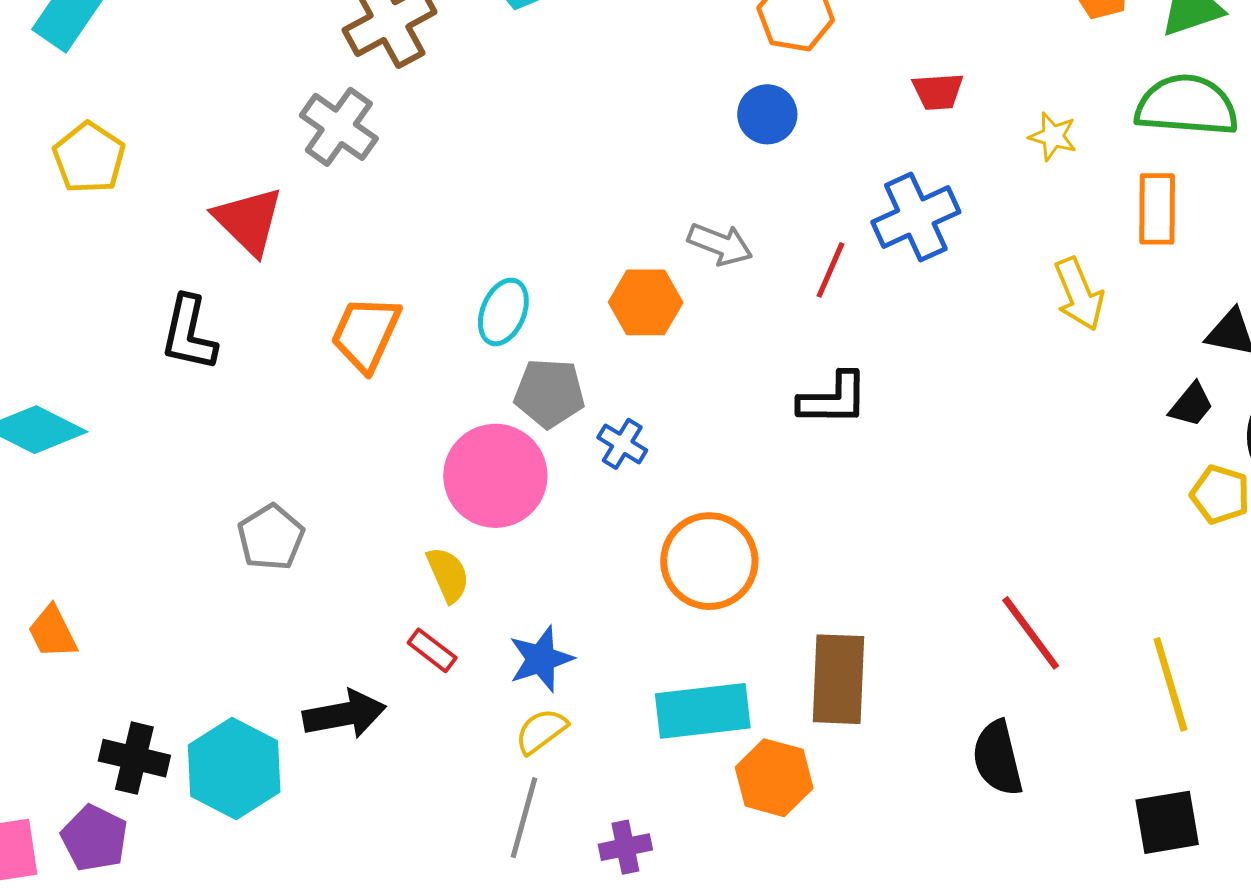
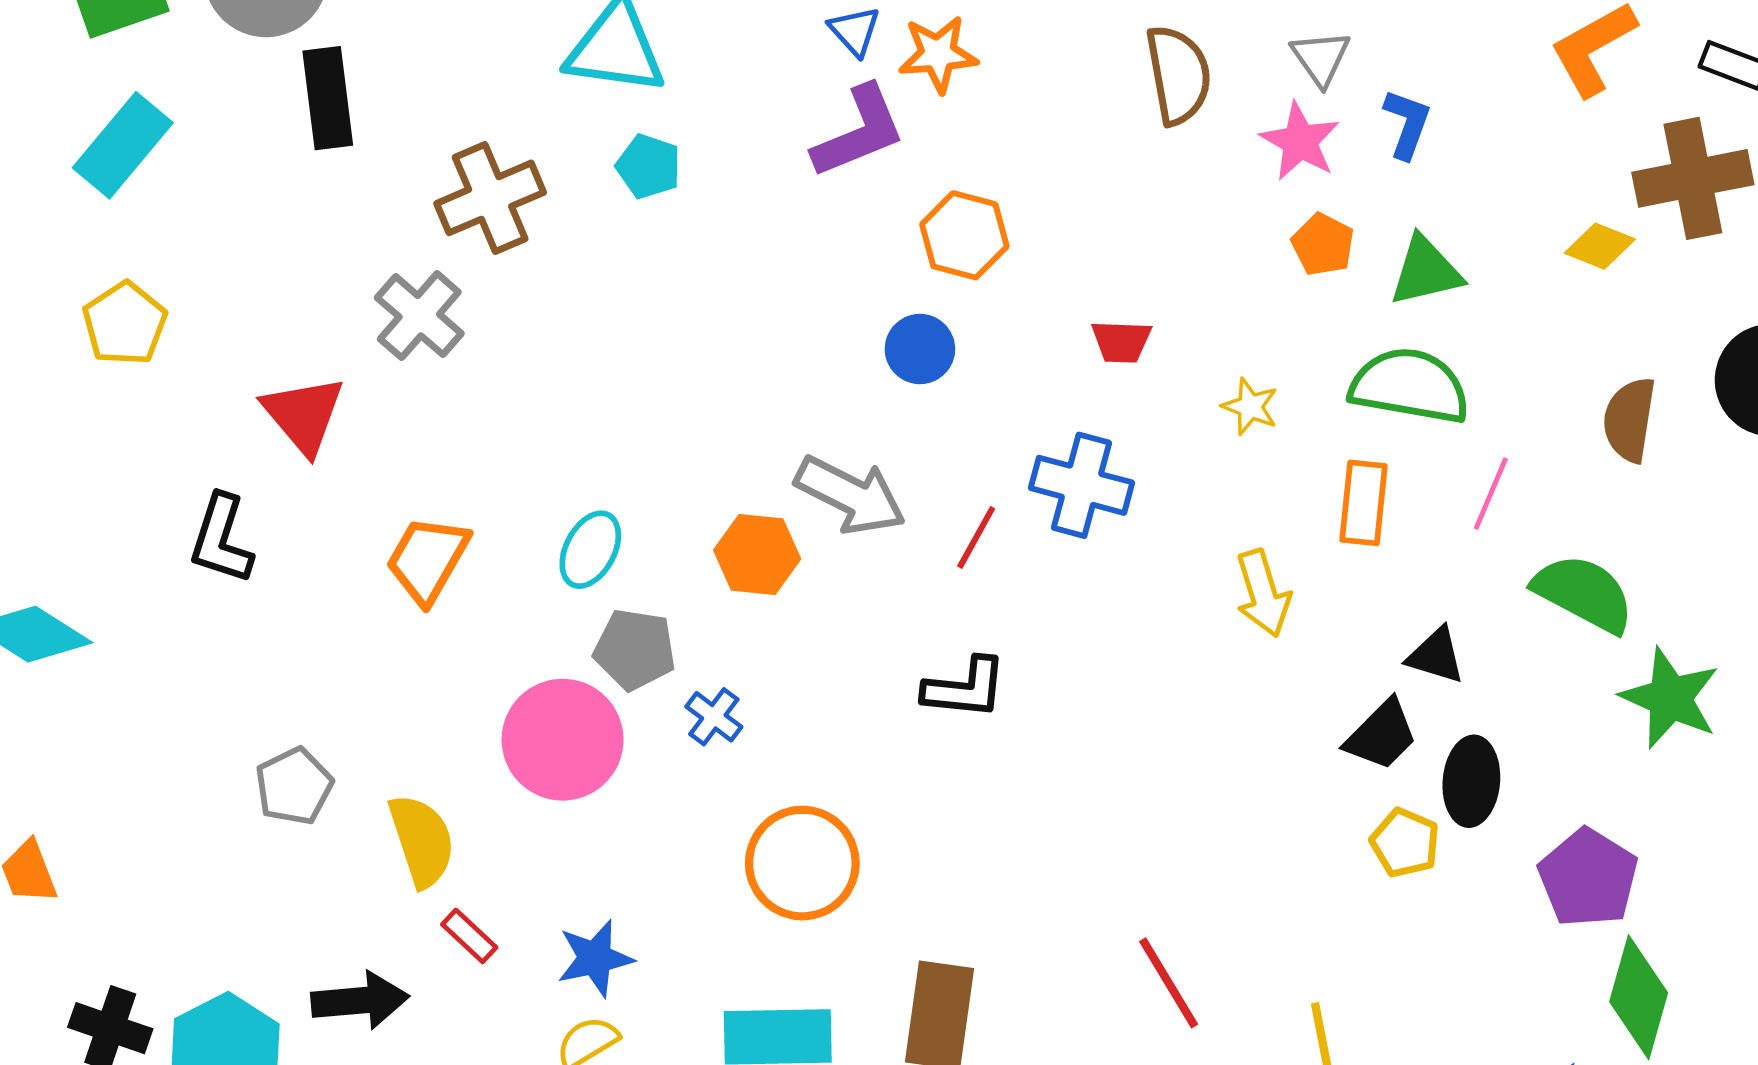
blue cross: (916, 217) -> (1081, 485), turned 34
gray arrow: (720, 244) -> (850, 495), size x1.5
black trapezoid: (1191, 405) -> (1381, 735), size x1.4
yellow semicircle: (448, 575) -> (422, 841), moved, size x1.4

